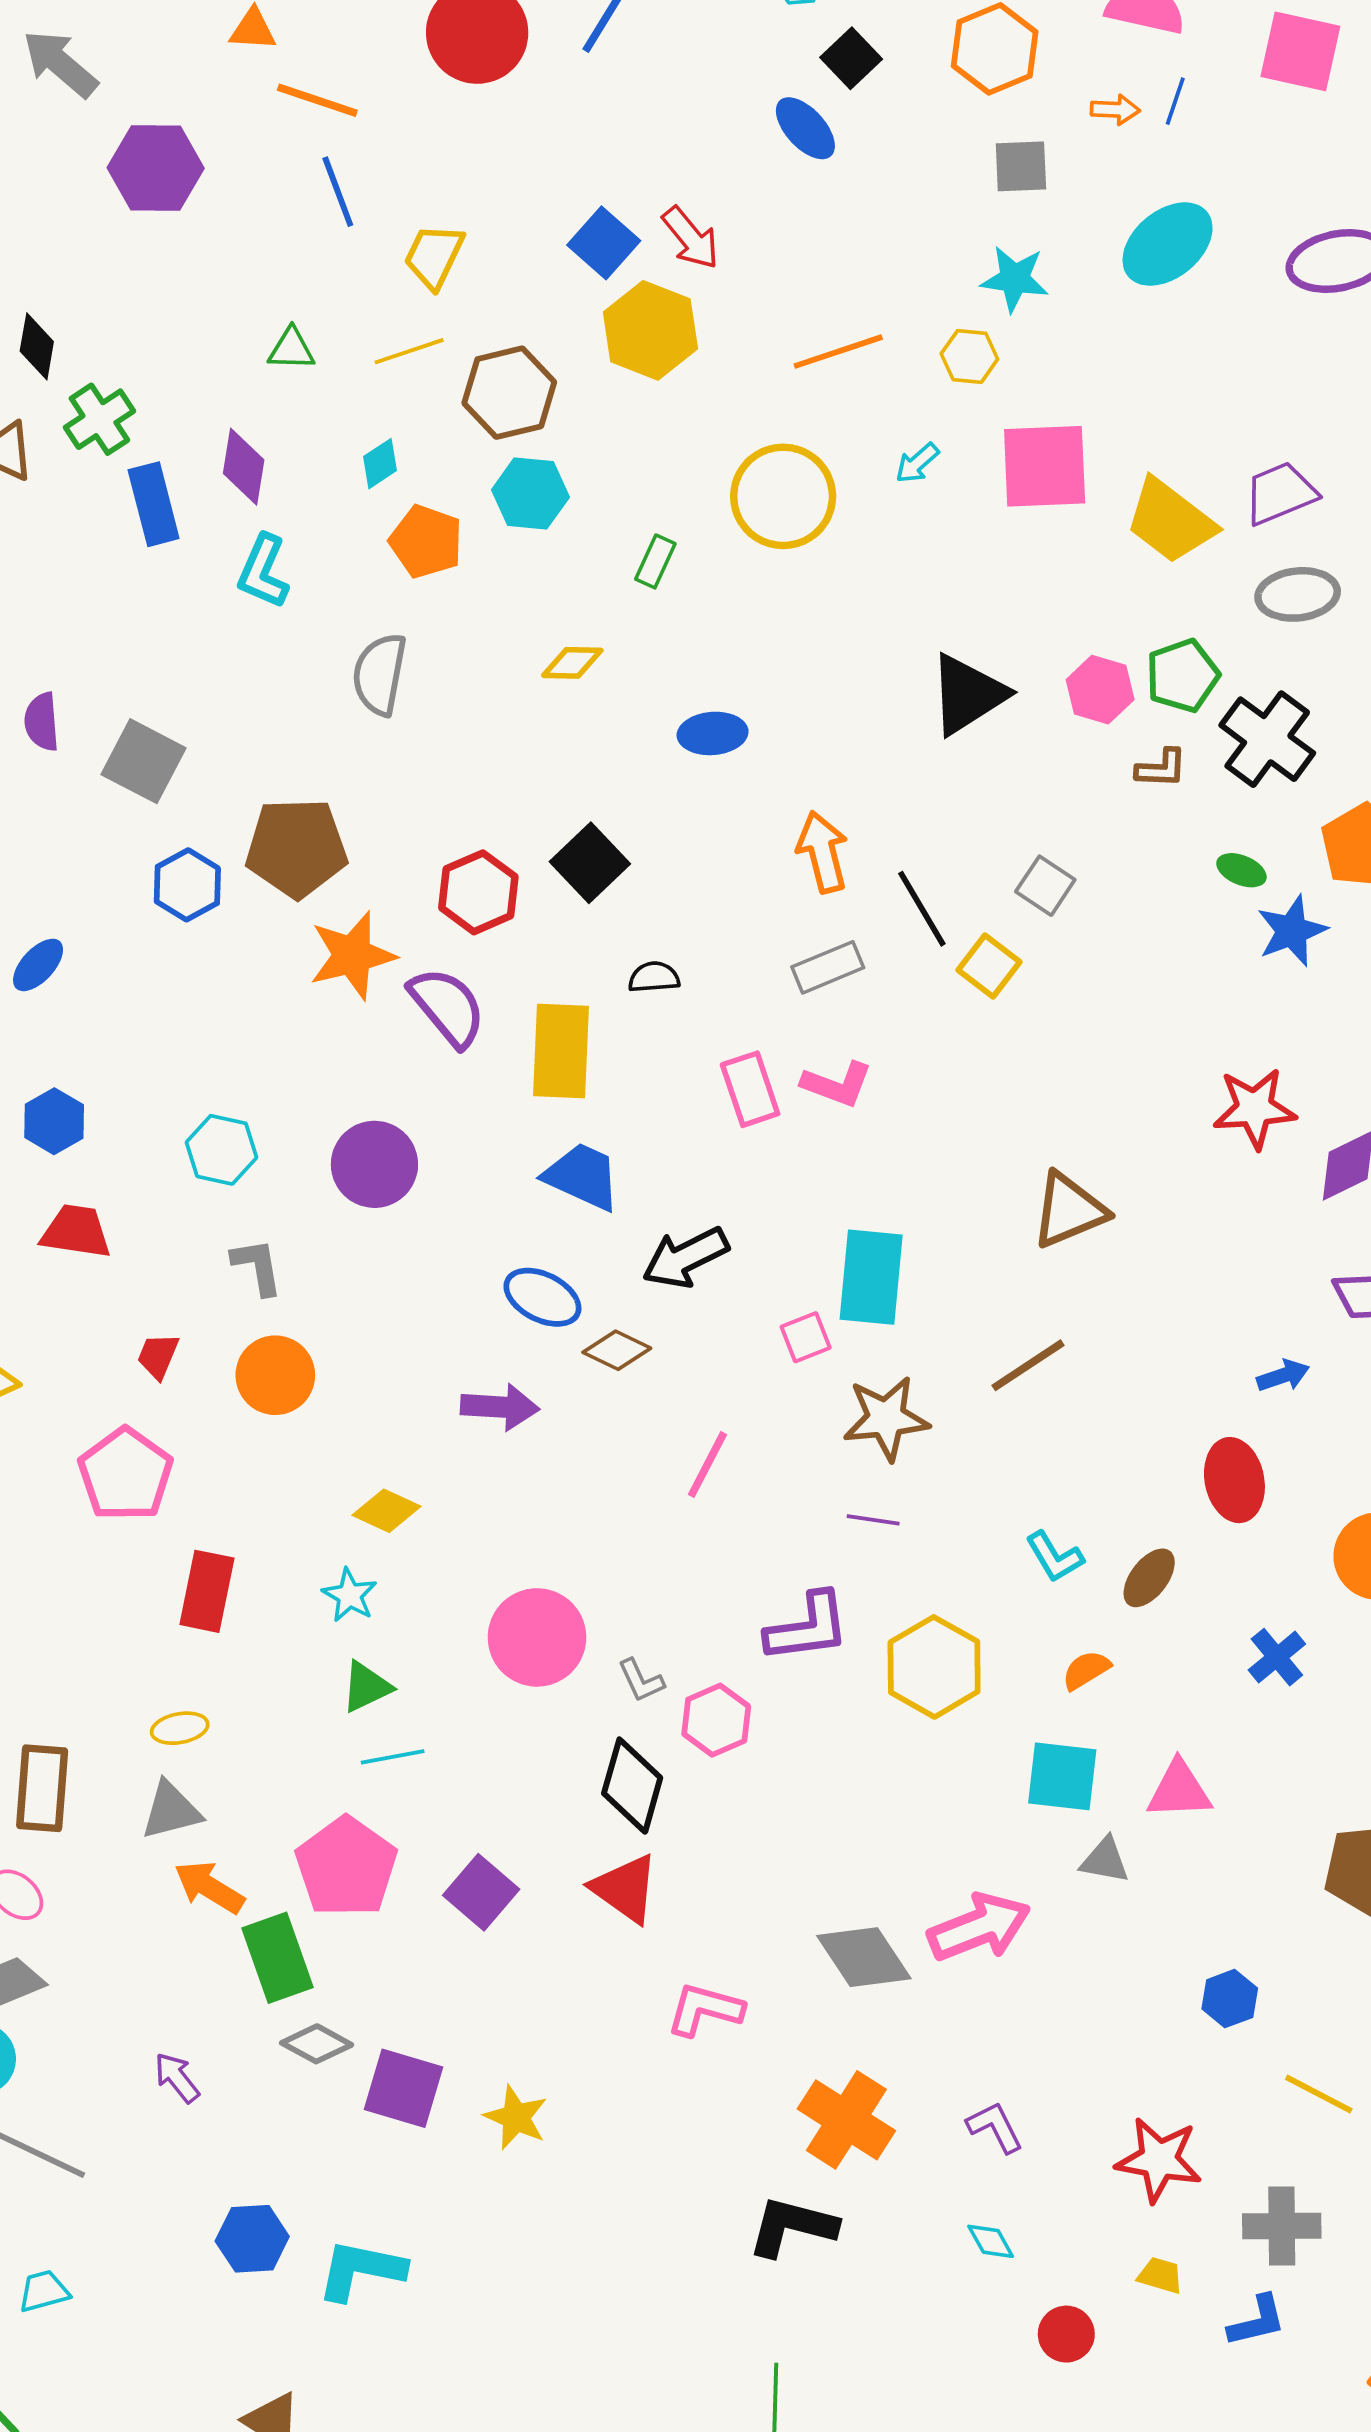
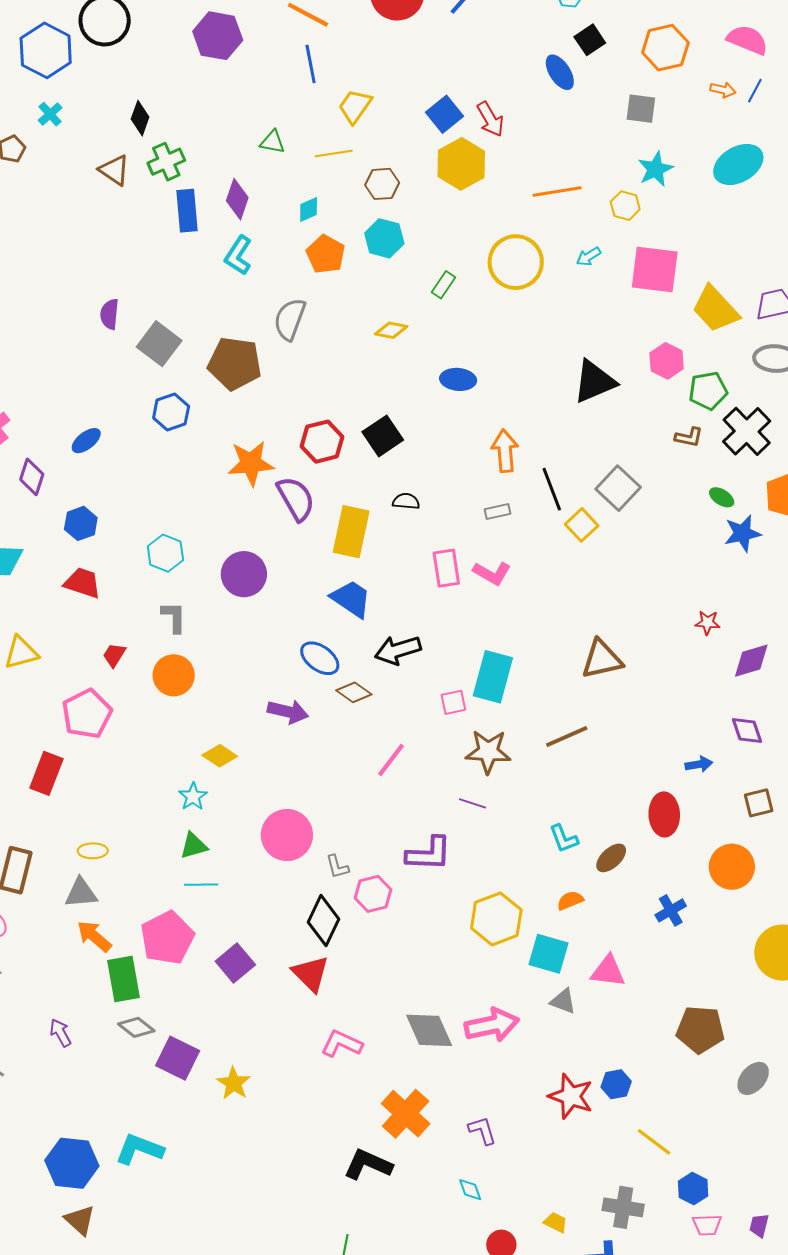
gray square: (1021, 166) -> (641, 109), moved
cyan star: (1015, 279) -> (656, 169), turned 30
brown hexagon: (509, 393) -> (382, 184), size x0.7
pink hexagon: (1100, 690) -> (667, 361), moved
brown pentagon: (296, 848) -> (235, 363), moved
gray square: (1045, 886) -> (618, 488), size x1.4
gray rectangle: (828, 967) -> (498, 511), size x0.7
red star: (1255, 1108) -> (707, 623), size x0.6
red rectangle: (207, 1591) -> (46, 773), moved
yellow hexagon: (934, 1667) -> (496, 919), moved
red star: (1159, 2160) -> (571, 1096), moved
blue hexagon: (252, 2239) -> (72, 1163), moved, size x1.4

